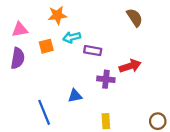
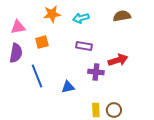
brown semicircle: (135, 17) -> (122, 16), turned -66
cyan arrow: (72, 37) -> (81, 18), moved
blue line: (44, 112) -> (37, 76), moved
brown circle: (158, 121) -> (114, 110), moved

